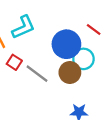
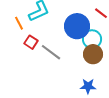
brown circle: (70, 72) -> (93, 54), moved

